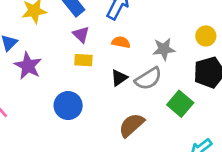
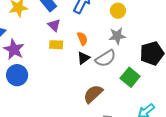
yellow circle: (206, 36) -> (118, 11), moved
orange semicircle: (121, 42) -> (82, 39), moved, turned 56
blue circle: (68, 106) -> (17, 75), moved

